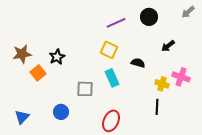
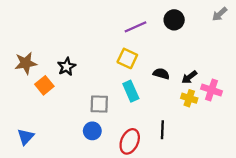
black arrow: (168, 46) -> (189, 77), moved
black line: (157, 107) -> (162, 130), moved
blue circle: (61, 112) -> (92, 131), moved

